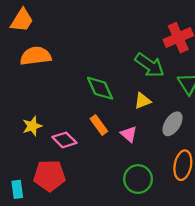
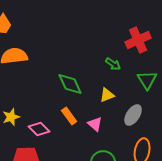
green arrow: (150, 65) -> (113, 64), size x0.6

